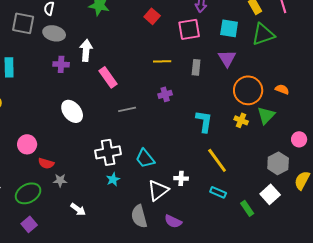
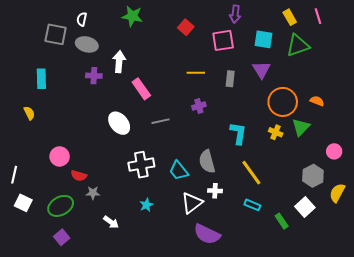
white ellipse: (72, 111) -> (119, 123), moved
cyan star: (113, 179) -> (146, 205), moved
gray semicircle: (139, 216) -> (207, 162), moved
purple semicircle: (173, 221) -> (207, 234), size x1.5

